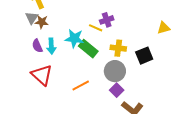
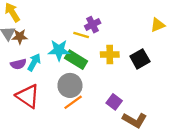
purple semicircle: (37, 46) -> (18, 64), turned -72
cyan arrow: (51, 46) -> (34, 62), turned -140
gray circle: (115, 71) -> (70, 85), moved

